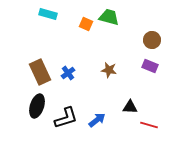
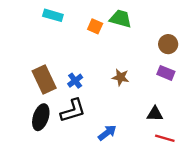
black triangle: (130, 107) -> (155, 114), moved
black L-shape: (66, 118) -> (73, 111), moved

